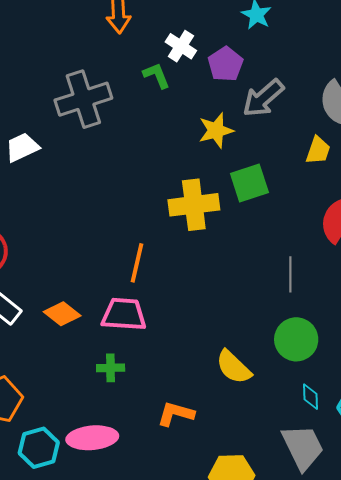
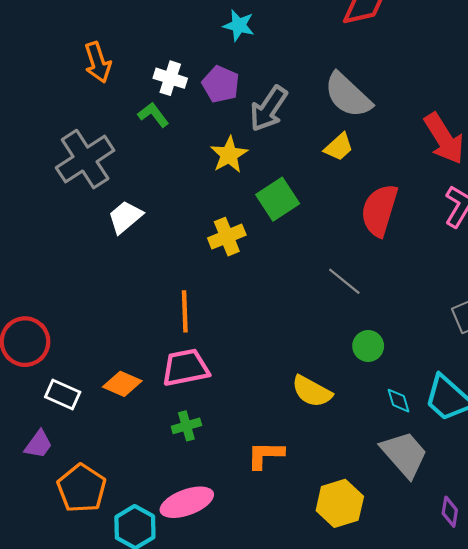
white trapezoid: (22, 147) -> (125, 217), moved
yellow trapezoid: (318, 150) -> (339, 147), turned 44
yellow cross: (194, 205) -> (227, 237), size x0.7
gray line: (290, 274) -> (344, 281), turned -36
green circle: (296, 339) -> (368, 346), size x0.7

